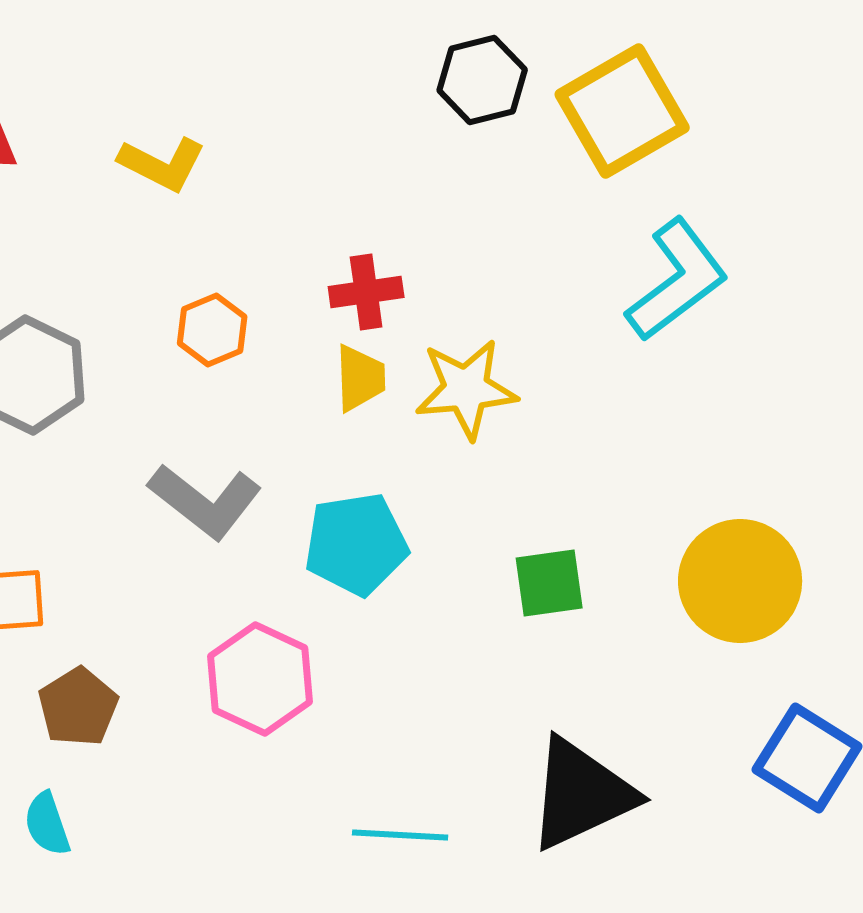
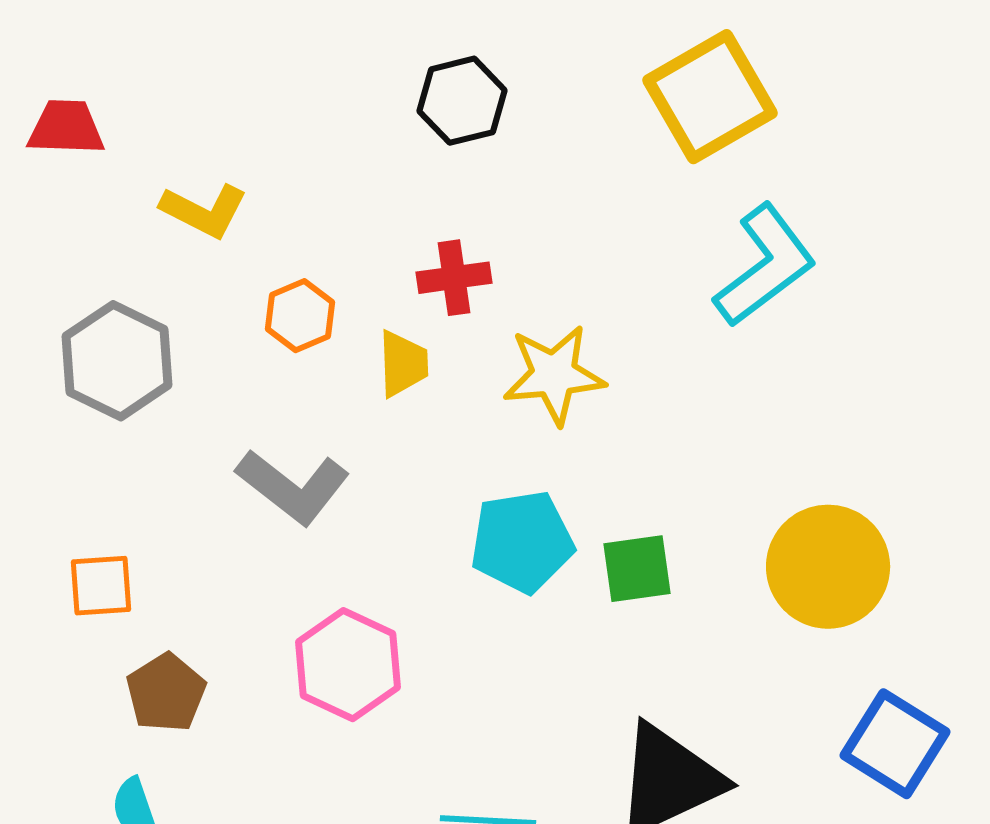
black hexagon: (482, 80) -> (462, 101), moved
yellow L-shape: (162, 164) -> (204, 211), moved
yellow trapezoid: (360, 378) -> (403, 364), moved
cyan pentagon: (356, 544) -> (522, 542), moved

